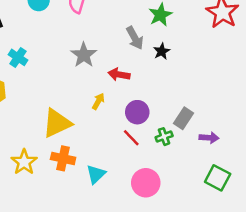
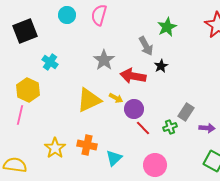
black star: (162, 51) -> (161, 66), moved
red arrow: (119, 74) -> (133, 76), size x1.4
yellow arrow: (98, 101) -> (116, 98), turned 88
purple circle: (137, 112) -> (134, 109), moved
yellow triangle: (57, 123) -> (89, 100), moved

